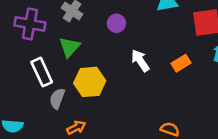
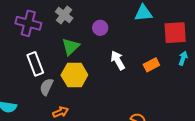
green triangle: (69, 47) -> (71, 47), moved

